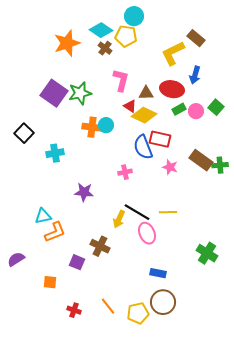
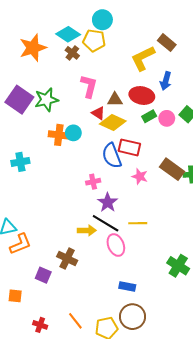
purple star: (84, 192) -> (108, 202), moved, turned 30
yellow arrow: (119, 219) -> (87, 230), turned -114

